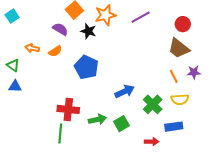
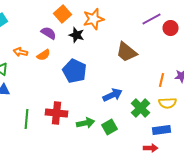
purple line: (141, 17) -> (152, 19), moved
brown trapezoid: (179, 48) -> (127, 52), moved
orange line: (174, 76) -> (162, 80), turned 40
green line: (60, 134) -> (27, 119), moved
red arrow: (152, 142) -> (151, 148), moved

